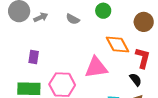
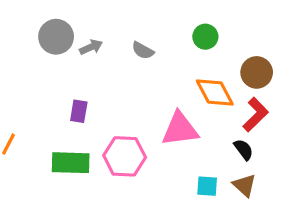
green circle: (103, 11) -> (205, 37), moved
brown circle: (144, 22) -> (257, 72), moved
red L-shape: (143, 58) -> (256, 115), turned 30

